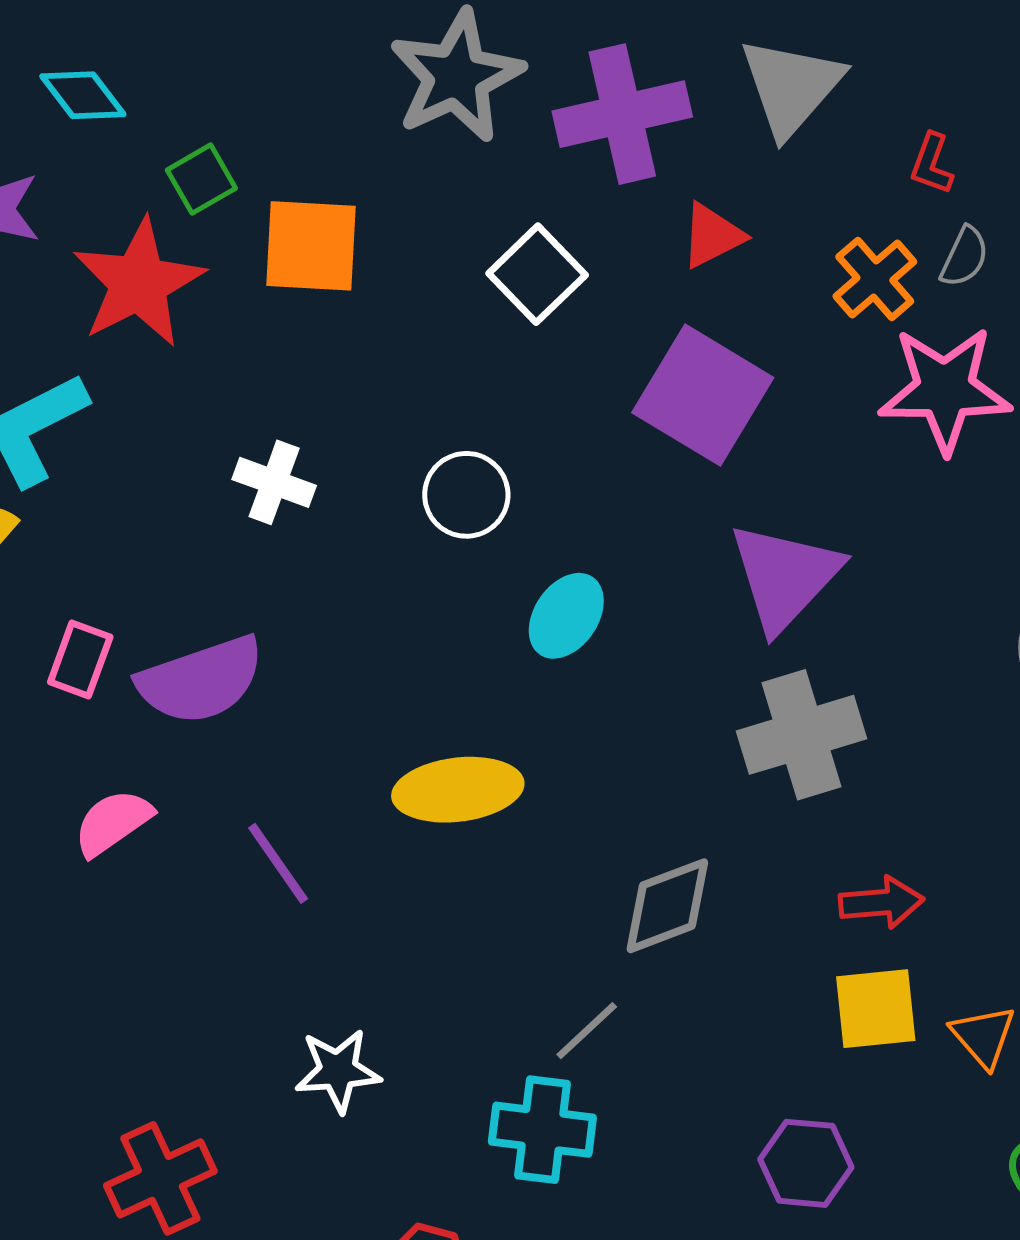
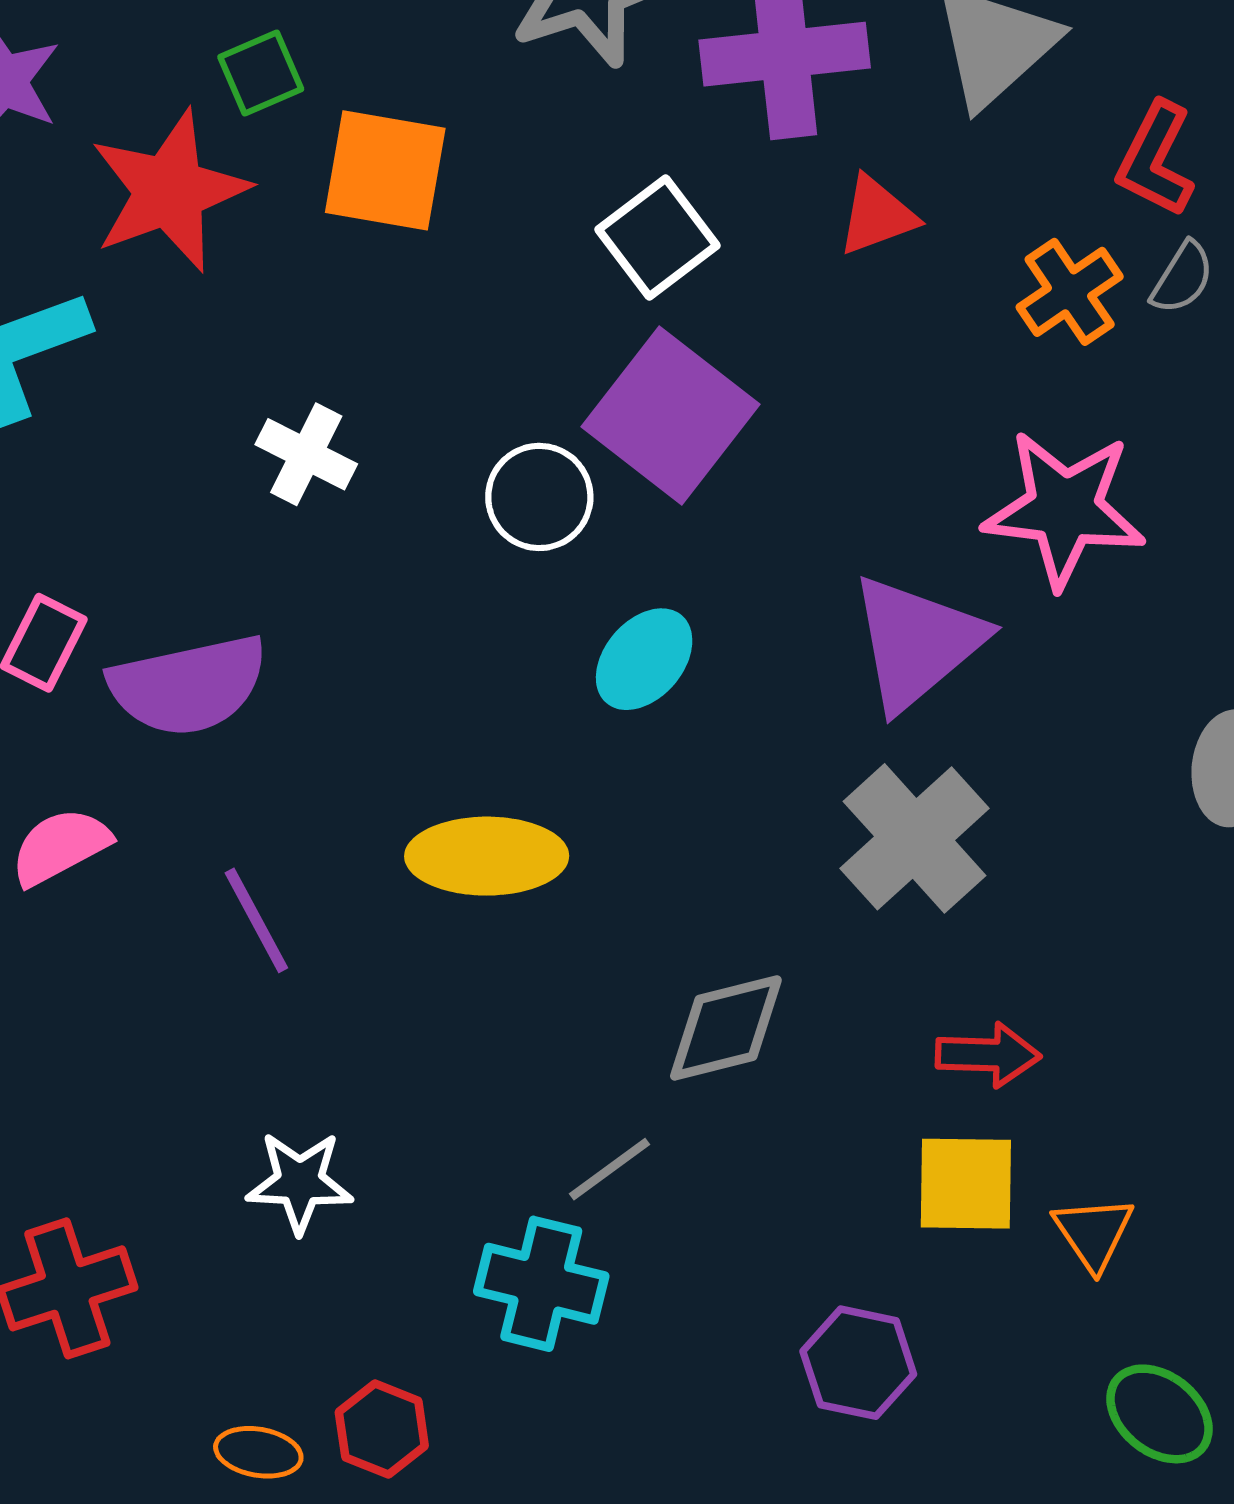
red L-shape: (932, 164) -> (1156, 159), size x1.5
pink star: (945, 390) -> (1064, 509), moved
purple square: (703, 395) -> (670, 416), moved
gray cross: (801, 735) -> (914, 838), turned -32

